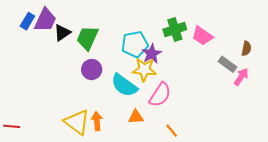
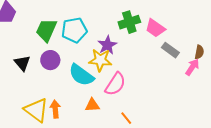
black triangle: (62, 33) -> (22, 63), moved, turned -36
cyan pentagon: (135, 44) -> (74, 30), moved
brown semicircle: (246, 48) -> (199, 52), moved
gray rectangle: (227, 64) -> (170, 50), moved

